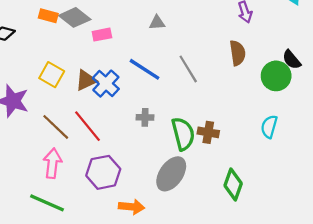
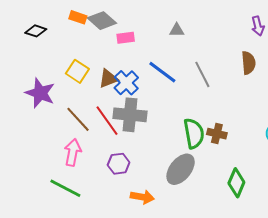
gray cross: (145, 117) -> (130, 115), moved, size x2.0
purple hexagon: (103, 172) -> (119, 164), size x0.7

